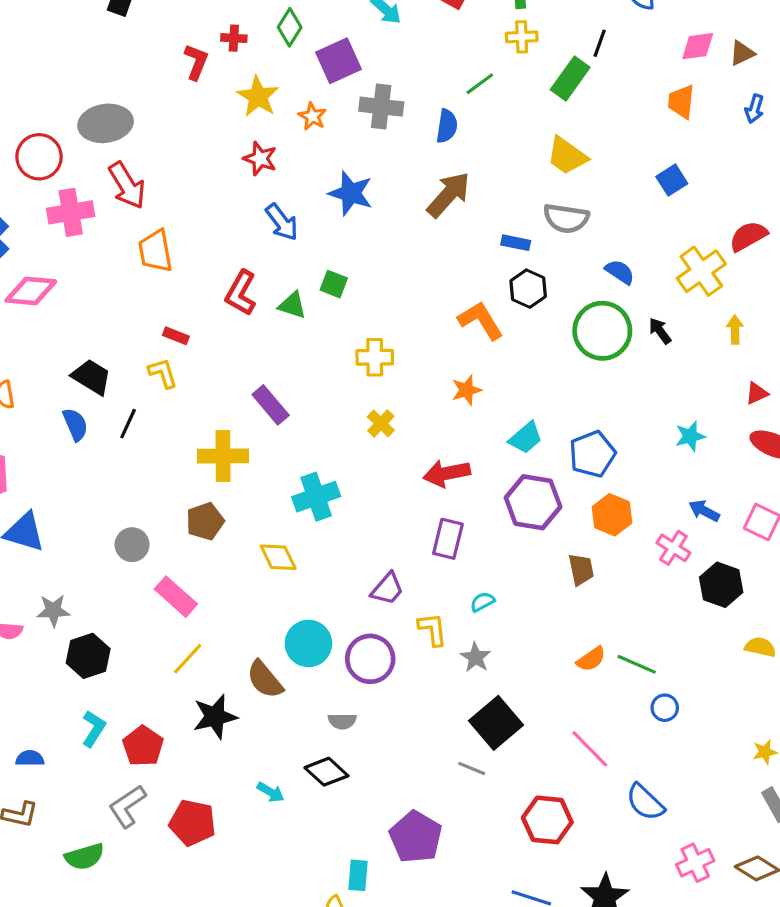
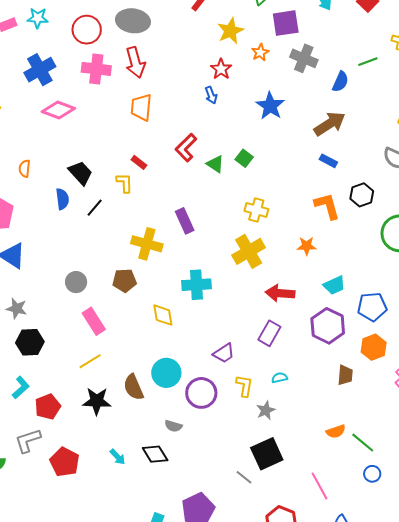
blue arrow: (282, 222) -> (211, 95), moved, size x0.7
blue rectangle: (516, 243) -> (328, 161), moved
yellow cross: (381, 423) -> (249, 251), size x1.8

